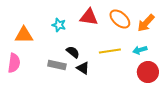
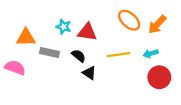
red triangle: (89, 17) -> (87, 32), moved
pink semicircle: (14, 63) -> (15, 68), turned -78
gray rectangle: (57, 65) -> (50, 52), moved

